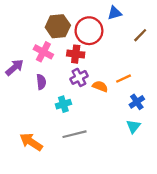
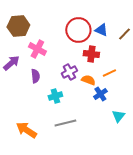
blue triangle: (115, 13) -> (101, 30), moved, turned 40
brown hexagon: (58, 26) -> (18, 26), moved
red cross: (76, 54) -> (91, 54), moved
blue cross: (137, 102) -> (100, 94), moved

